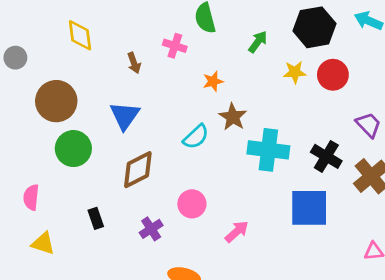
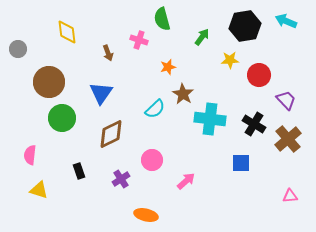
red circle: (333, 75) -> (259, 75), moved
blue square: (309, 208) -> (241, 163), size x0.6

